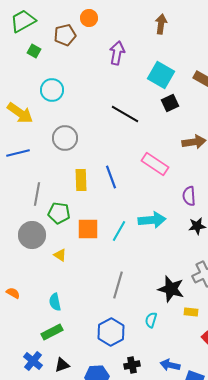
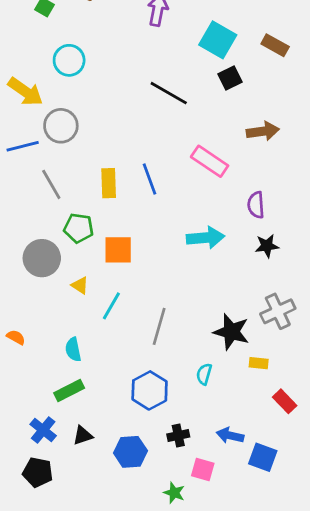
gray circle: (65, 138) -> (61, 126), moved
gray line: (37, 194) -> (51, 184), moved, turned -40
cyan line: (119, 231) -> (111, 306), moved

